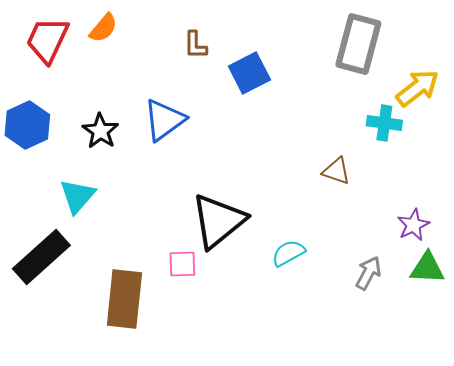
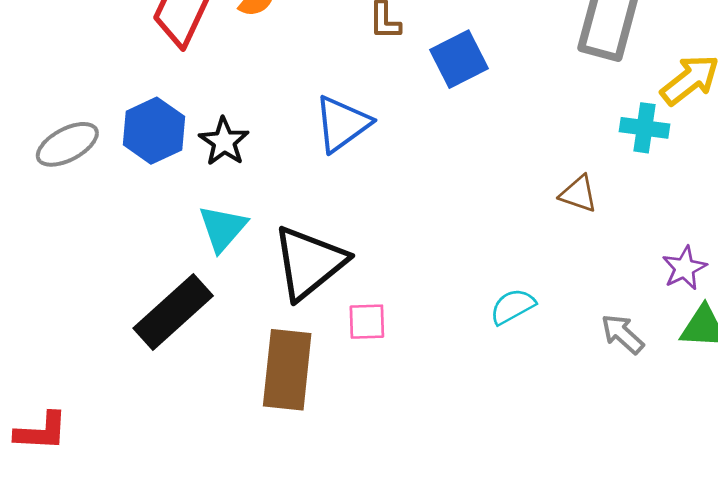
black star: (100, 131) -> (224, 142), moved
black triangle: (218, 221) -> (309, 263), moved
gray arrow: (368, 273) -> (623, 334), turned -76

